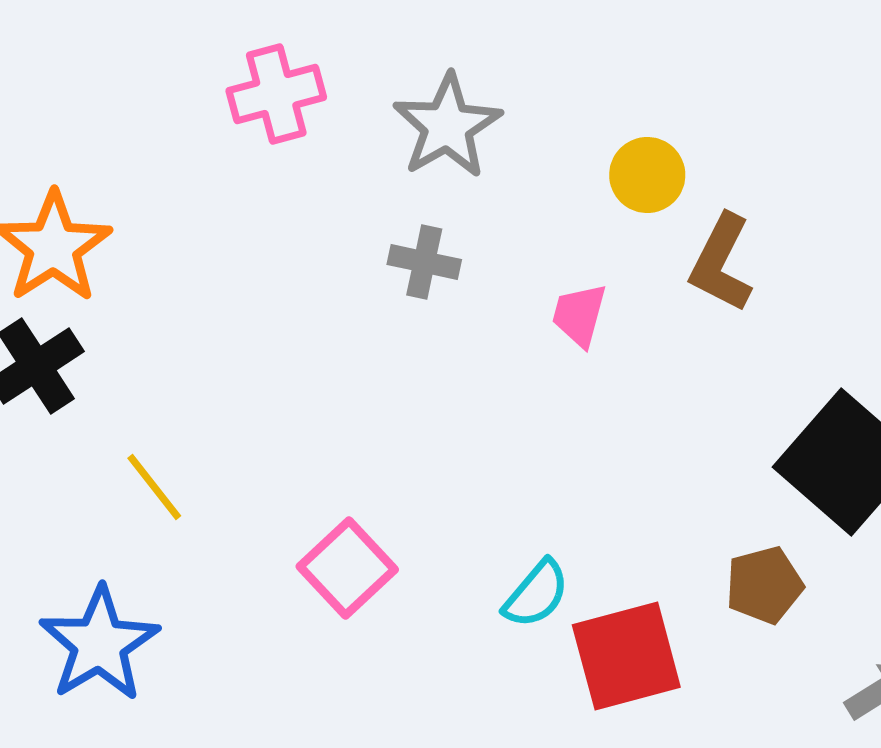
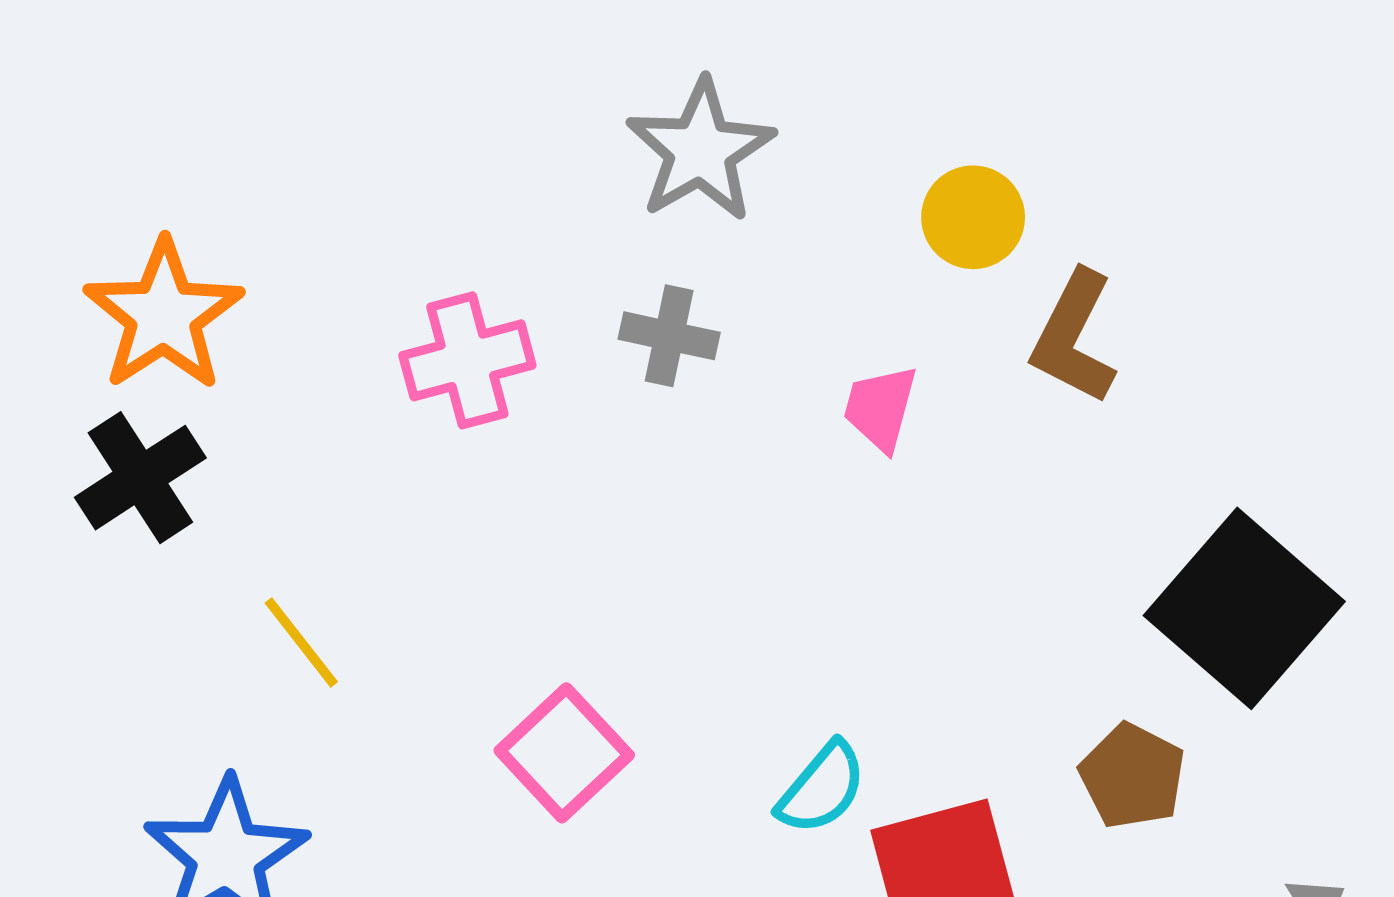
pink cross: (276, 94) -> (467, 360), moved
brown pentagon: (764, 585) -> (1132, 776), turned -30

